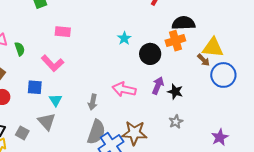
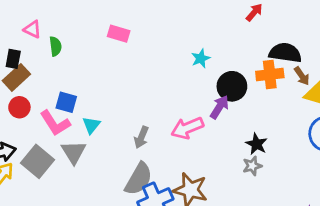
brown arrow: (204, 60) -> (302, 76), moved
pink L-shape: (53, 63) -> (55, 123), moved
purple arrow: (158, 86) -> (219, 107), moved
pink arrow: (124, 89) -> (187, 128), turned -45
gray star: (176, 122) -> (252, 166), moved
gray square: (22, 133) -> (37, 161), size x1.6

